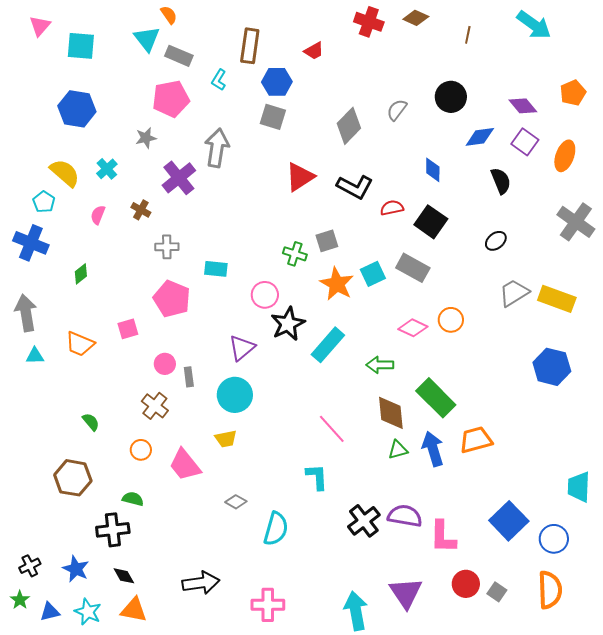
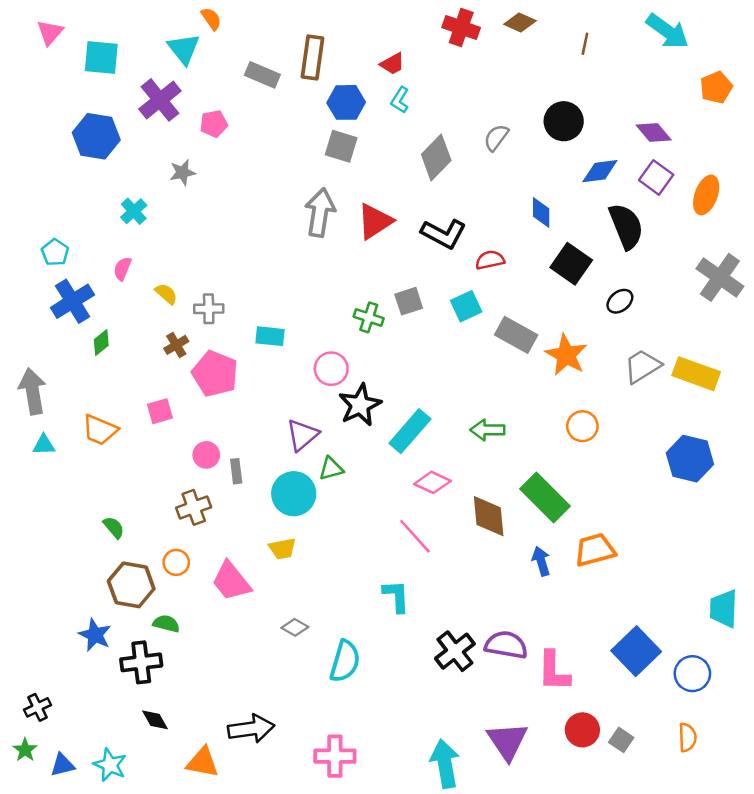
gray rectangle: (179, 56) -> (262, 75), moved
cyan L-shape: (219, 80) -> (400, 100), moved
orange pentagon: (573, 93) -> (716, 87), moved
pink pentagon: (171, 99) -> (214, 124), size x0.6
gray arrow: (217, 148) -> (320, 212), moved
yellow semicircle: (65, 173) -> (166, 294), moved, size x0.6
purple cross: (179, 178) -> (160, 100), moved
black semicircle: (501, 181) -> (626, 226), size x1.4
brown cross: (141, 210) -> (176, 345), moved, turned 30
black square: (431, 222) -> (571, 264), moved
blue cross: (31, 243) -> (72, 301), moved, turned 36
cyan square: (373, 274) -> (466, 306), moved
orange star: (337, 284) -> (566, 355), moved
orange circle: (451, 320) -> (582, 426), moved
pink diamond: (413, 328) -> (432, 482), moved
green arrow: (380, 365) -> (487, 430), moved
brown cross: (155, 406) -> (194, 507), turned 32
blue arrow: (433, 449) -> (541, 561), size x0.7
green triangle: (398, 450) -> (331, 469), moved
brown hexagon: (73, 478) -> (131, 585), moved
blue star: (76, 569) -> (95, 635), moved
orange semicircle: (550, 590) -> (687, 737), size x0.6
orange triangle: (134, 610) -> (202, 762), moved

